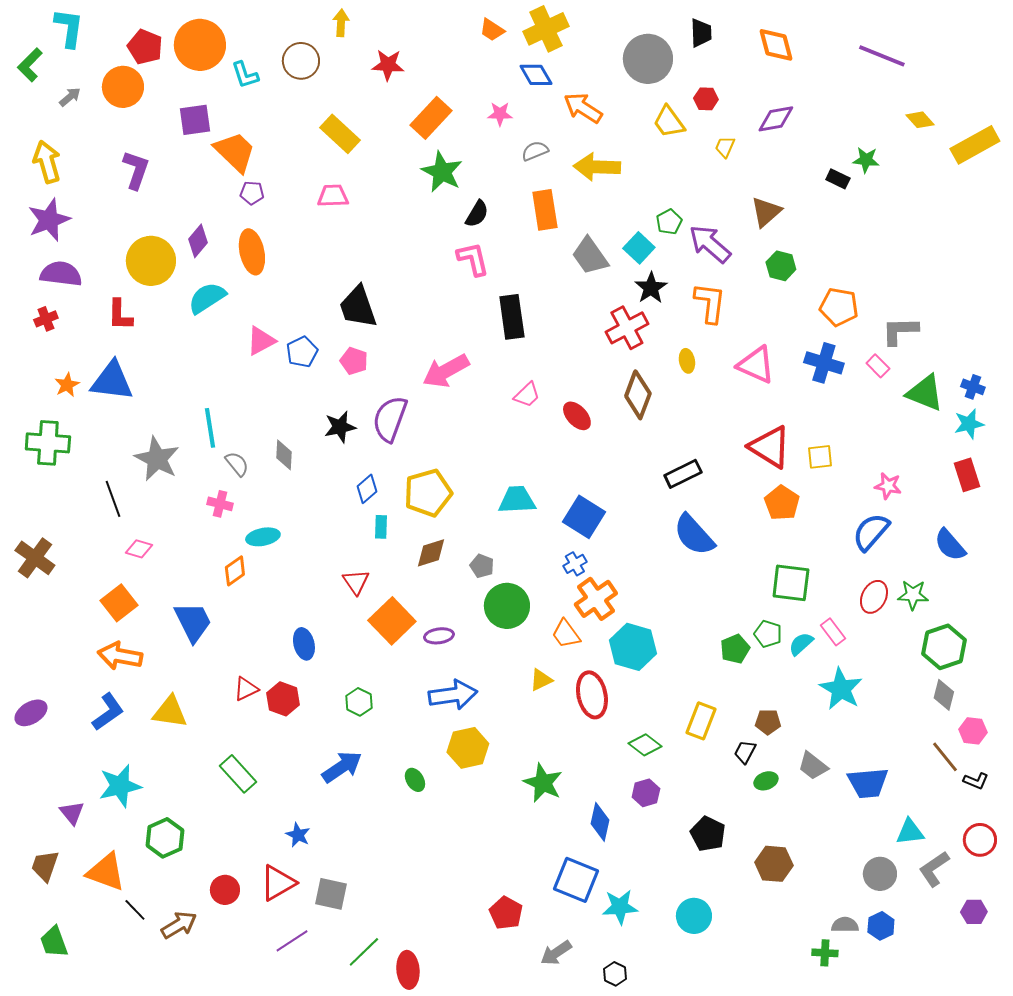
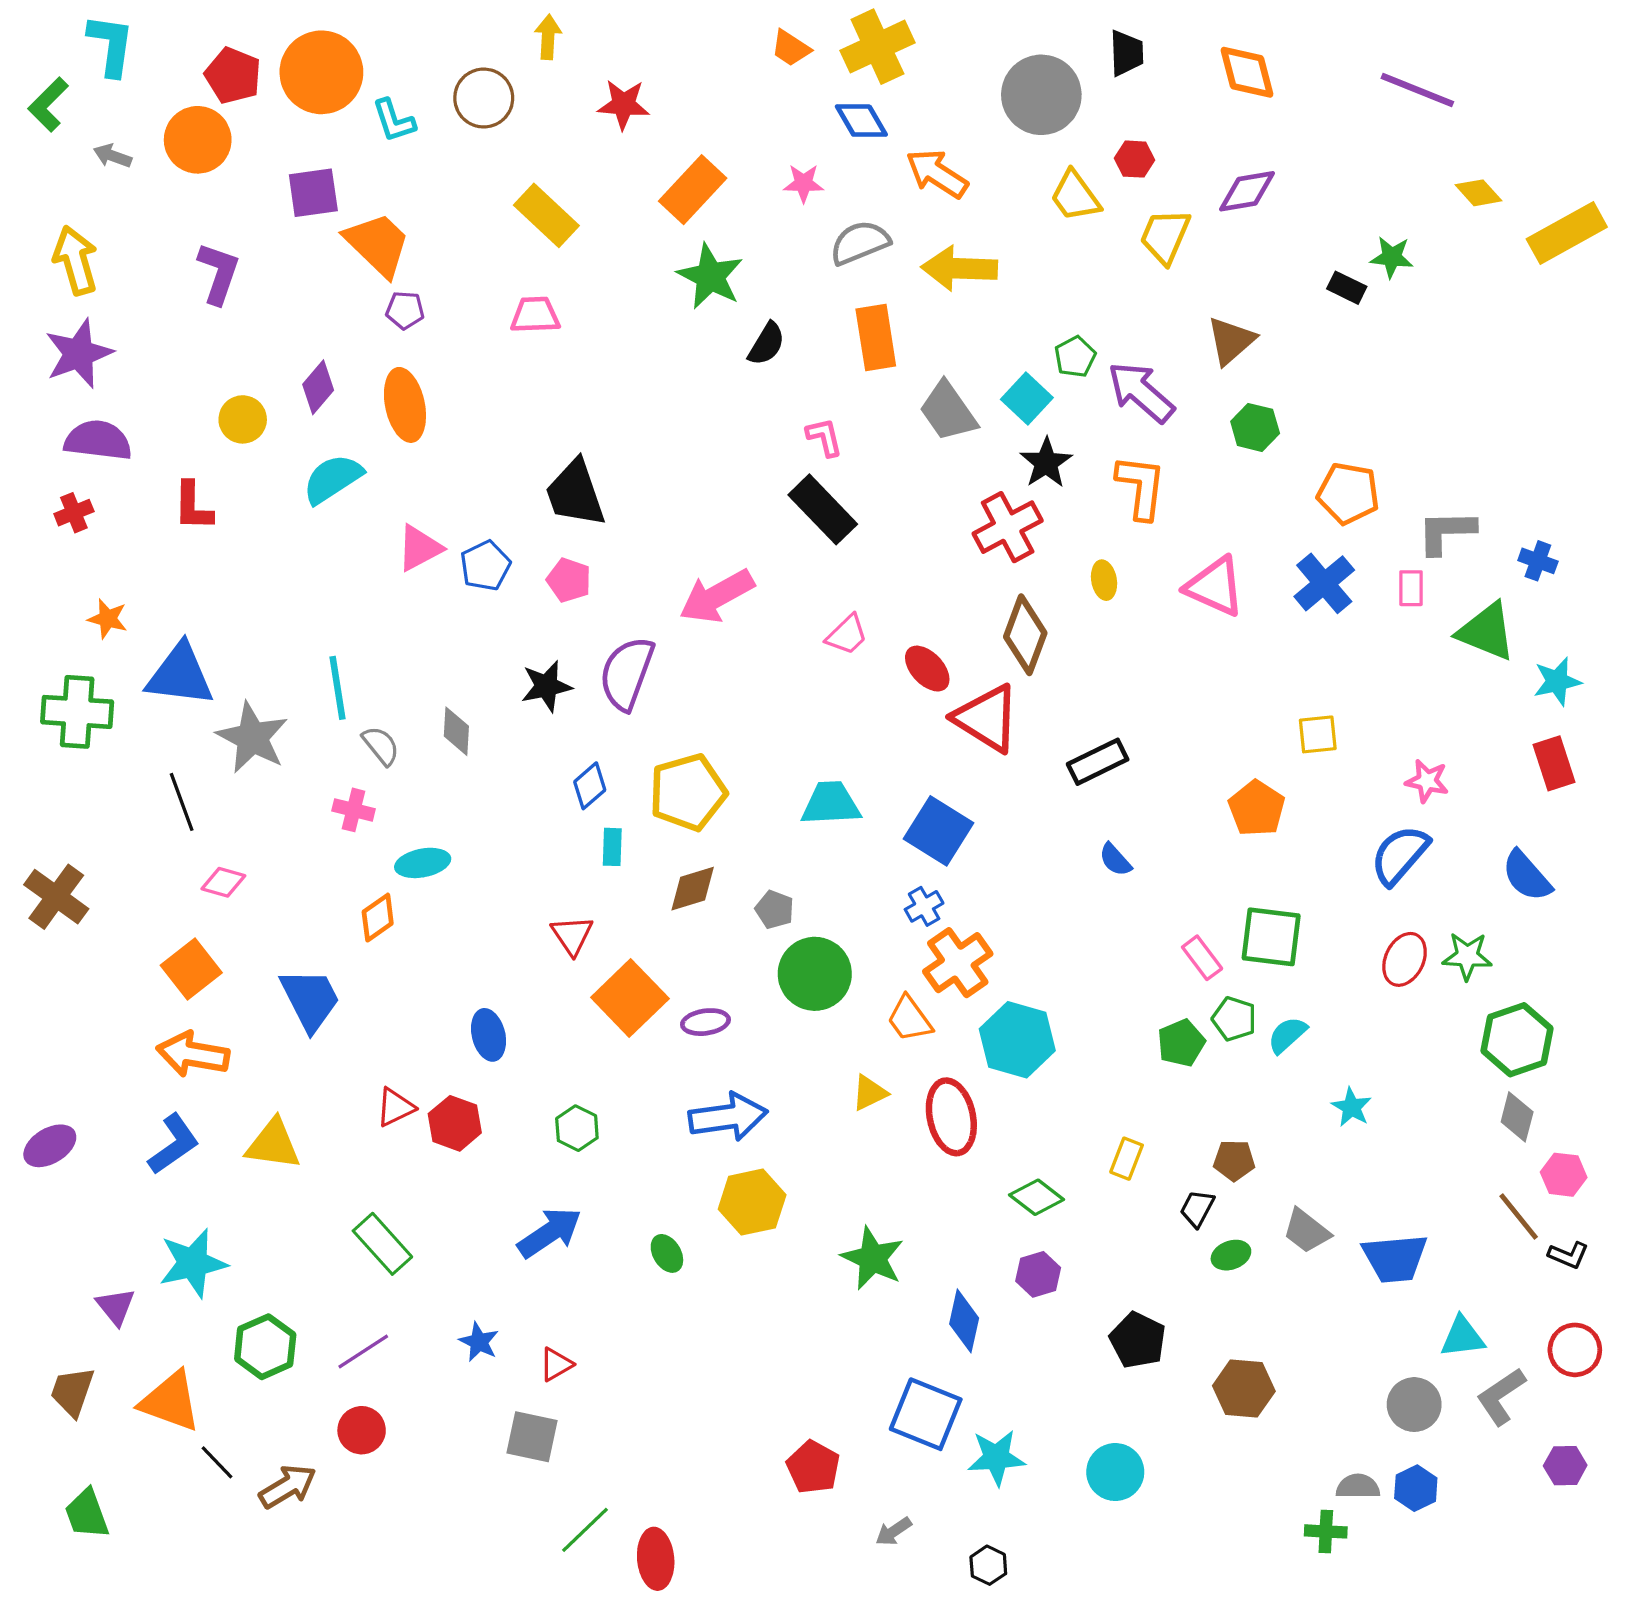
gray arrow: (70, 97) -> (112, 156), turned -120
yellow trapezoid: (725, 147) -> (1165, 236), size x1.6
gray semicircle: (535, 151) -> (860, 243), size x1.4
pink L-shape: (473, 259) -> (824, 437), moved, size x0.7
yellow circle: (151, 261) -> (243, 419), size x0.6
black rectangle: (512, 317) -> (823, 509), turned -36
blue cross: (824, 363) -> (1324, 583), turned 33
pink rectangle: (878, 366) -> (1411, 588), turned 45
blue triangle: (112, 381) -> (180, 675), moved
orange star: (67, 385) -> (108, 619), turned -30
blue cross: (973, 387) -> (1538, 561), moved
red triangle: (770, 447) -> (987, 718), moved
blue semicircle: (694, 535) -> (1115, 860), size x0.5
pink rectangle: (833, 632) -> (1202, 958), moved
cyan star: (841, 689) -> (1351, 1107), size x0.6
yellow rectangle: (701, 721) -> (1127, 1159), size x0.7
red triangle: (278, 883) -> (556, 1364), moved, size x0.6
purple line: (292, 941) -> (363, 1351), moved
gray arrow: (556, 953) -> (893, 1531), size x0.7

